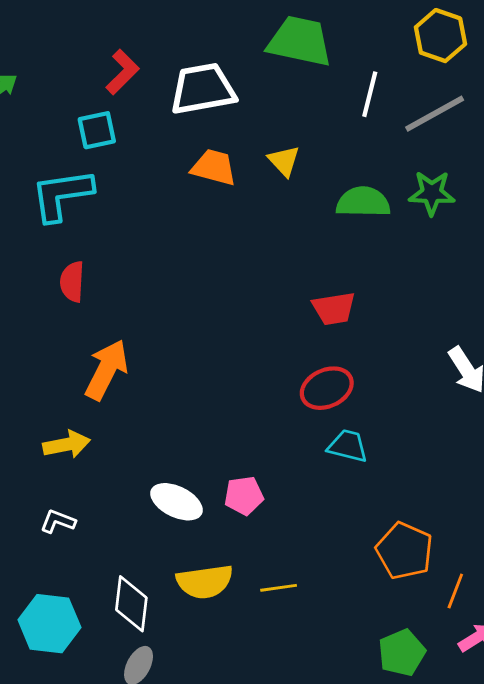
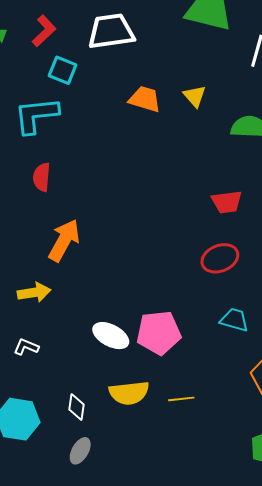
red L-shape: (122, 72) -> (44, 31), moved
white trapezoid: (203, 89) -> (111, 31), moved
cyan square: (97, 130) -> (63, 70), turned 32
cyan trapezoid: (348, 446) -> (234, 320), moved
pink pentagon: (244, 496) -> (159, 333), size x1.6
white diamond: (131, 604) -> (76, 407), size x0.7

